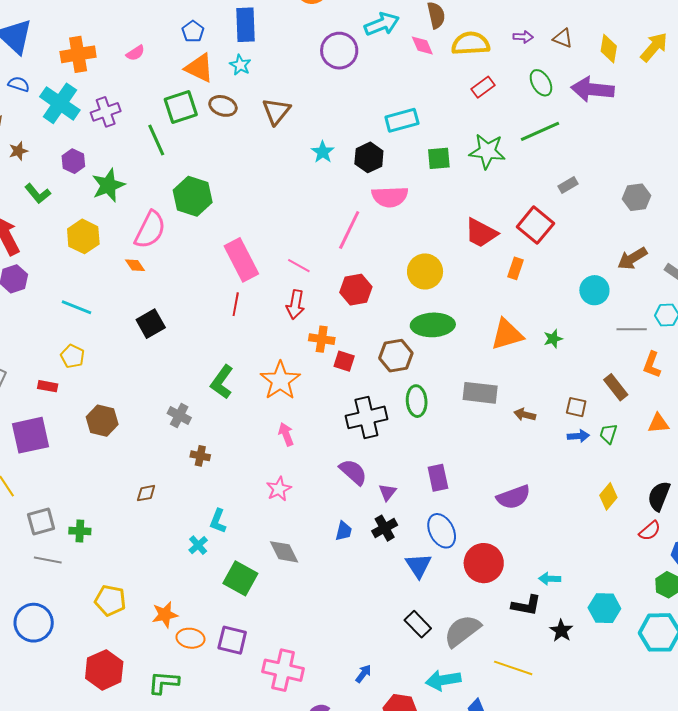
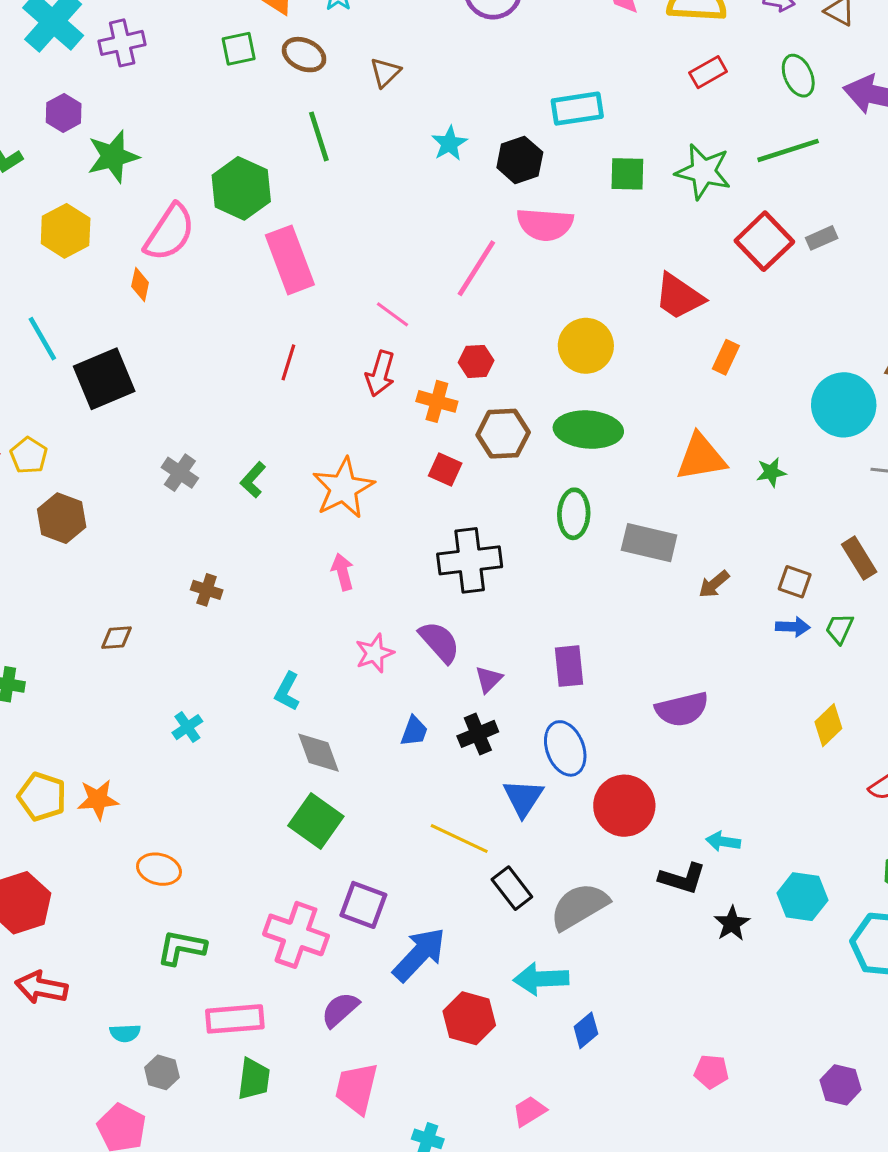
green square: (181, 107) -> (239, 49), size x0.7
brown triangle: (276, 111) -> (385, 72), size x0.7
green line: (156, 140) -> (319, 136), moved
red square: (535, 225) -> (764, 241), moved
pink rectangle: (241, 260) -> (290, 260), moved
orange diamond: (135, 265) -> (140, 285), turned 40
red hexagon: (356, 290) -> (476, 361), size x0.7
cyan circle: (594, 290) -> (844, 405), size x1.4
cyan line: (77, 307) -> (42, 339), turned 32
black square: (151, 324) -> (104, 379), moved, size x1.4
orange cross: (322, 339) -> (437, 401), moved
yellow pentagon: (73, 356) -> (29, 455), moved
brown hexagon: (396, 356) -> (503, 434), moved
green L-shape: (222, 382) -> (253, 480), size x0.7
green ellipse: (417, 401) -> (574, 514), moved
gray cross: (179, 415) -> (180, 473), moved
brown arrow: (525, 415) -> (714, 584), turned -60
pink star: (279, 489) -> (375, 653), moved
cyan L-shape: (218, 521) -> (287, 691), moved
green square: (240, 578) -> (316, 821), moved
orange star: (165, 615) -> (98, 800), moved
purple square: (232, 640) -> (363, 905), moved
yellow line: (513, 668) -> (459, 838), moved
blue arrow: (363, 674) -> (419, 955), size x2.0
green L-shape: (164, 683) -> (182, 948), moved

